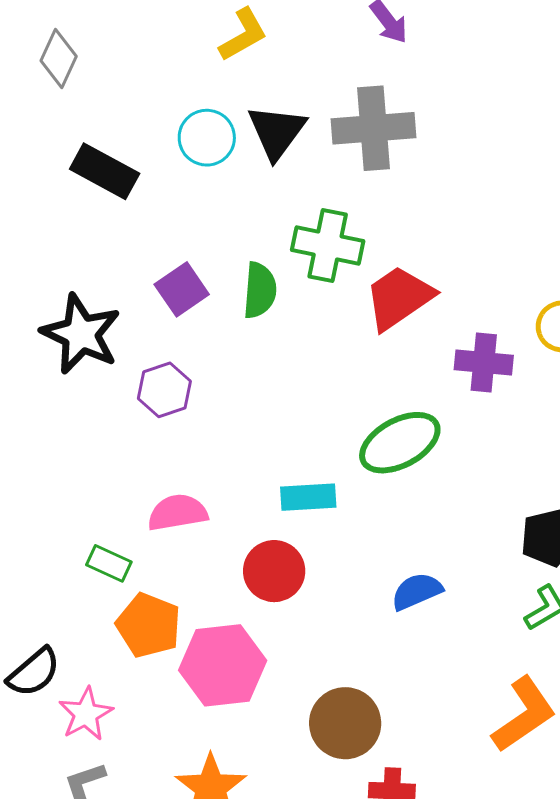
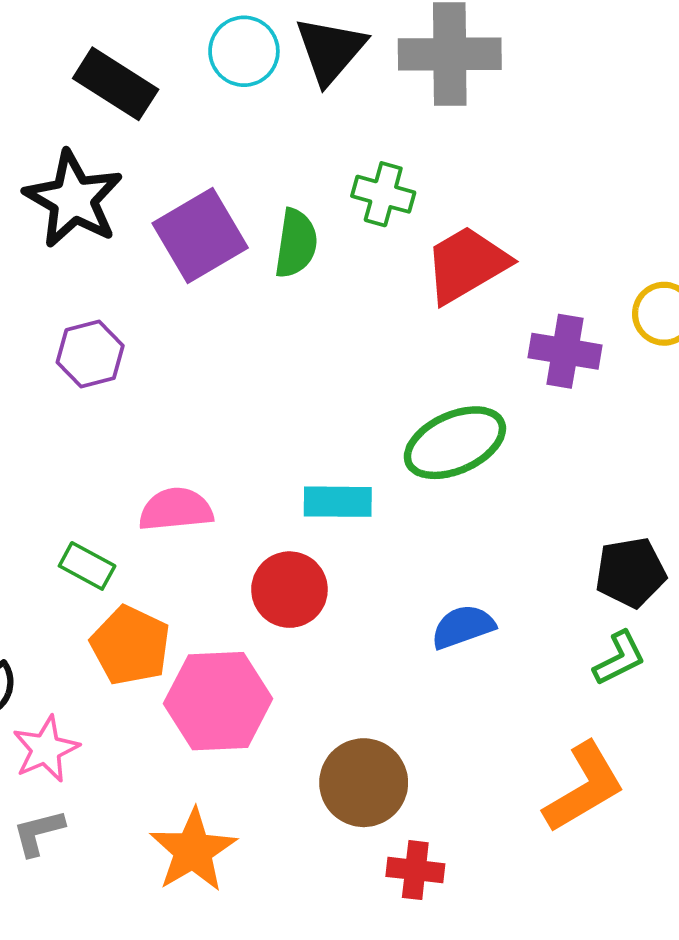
green cross: (328, 246) -> (383, 194), size x0.7
purple square: (182, 289) -> (200, 236), size x1.4
black star: (81, 334) -> (73, 199), moved
purple hexagon: (164, 390) -> (90, 354), moved

